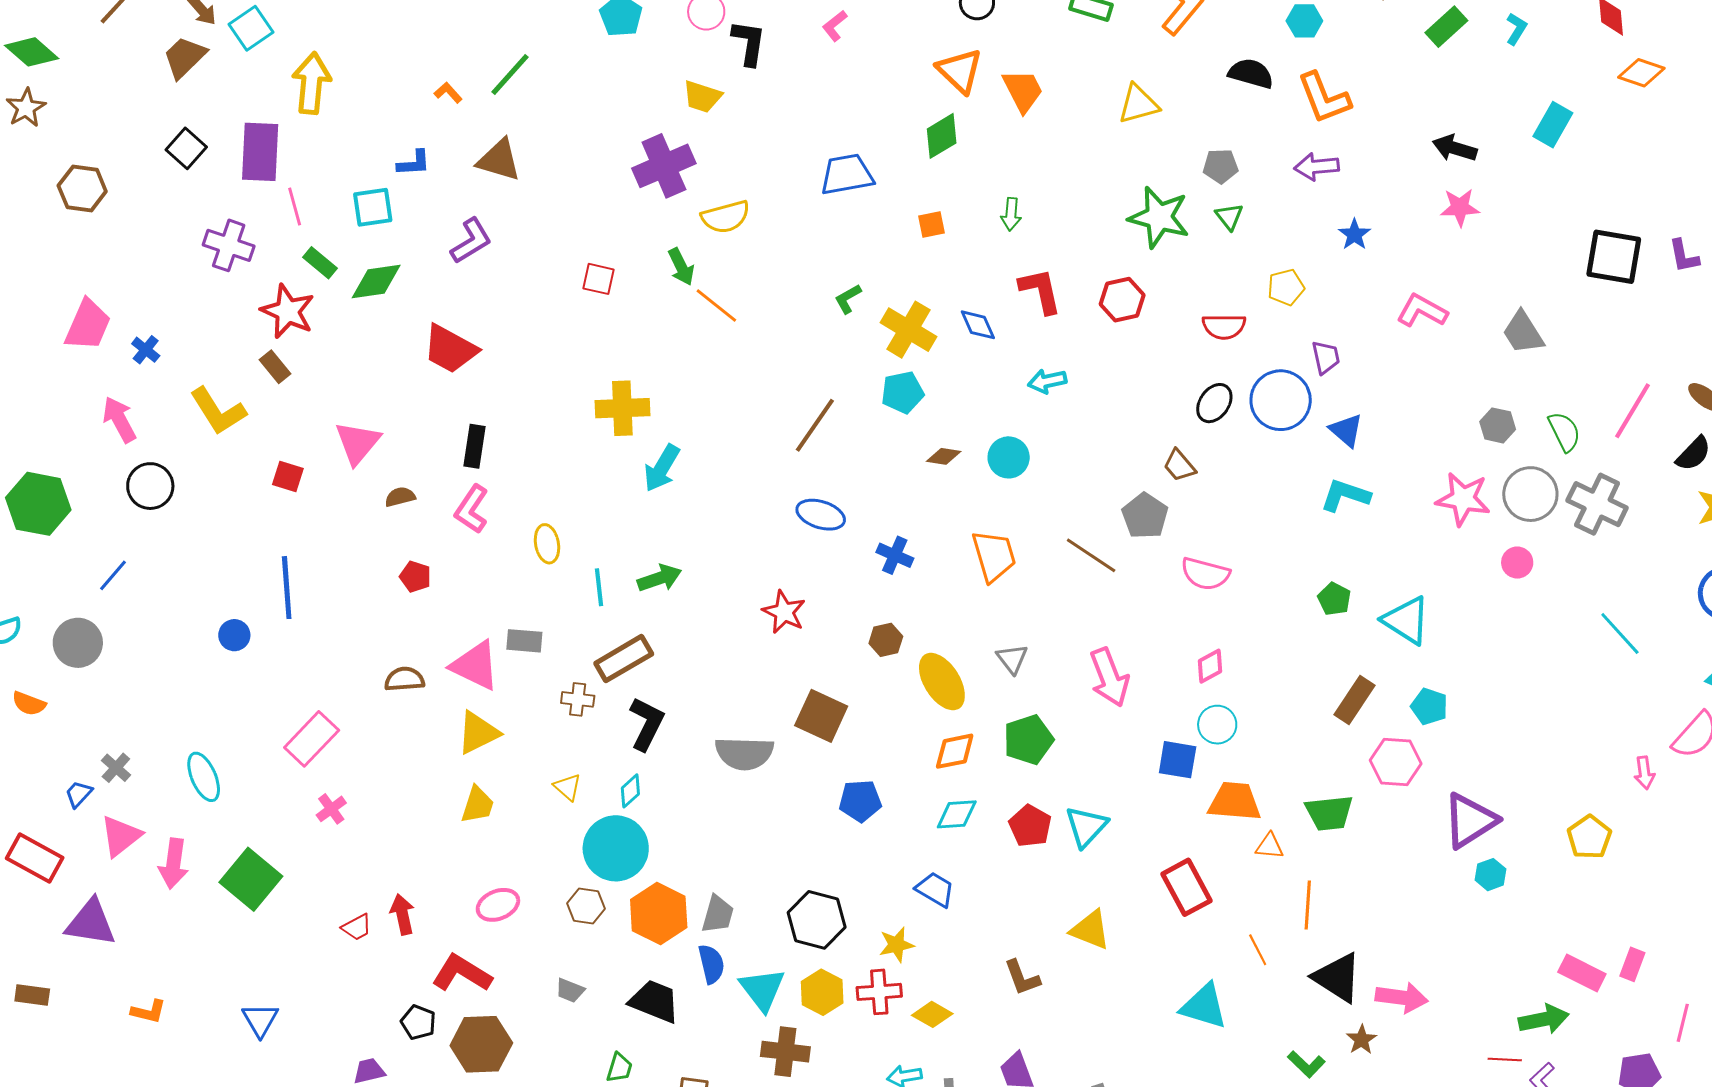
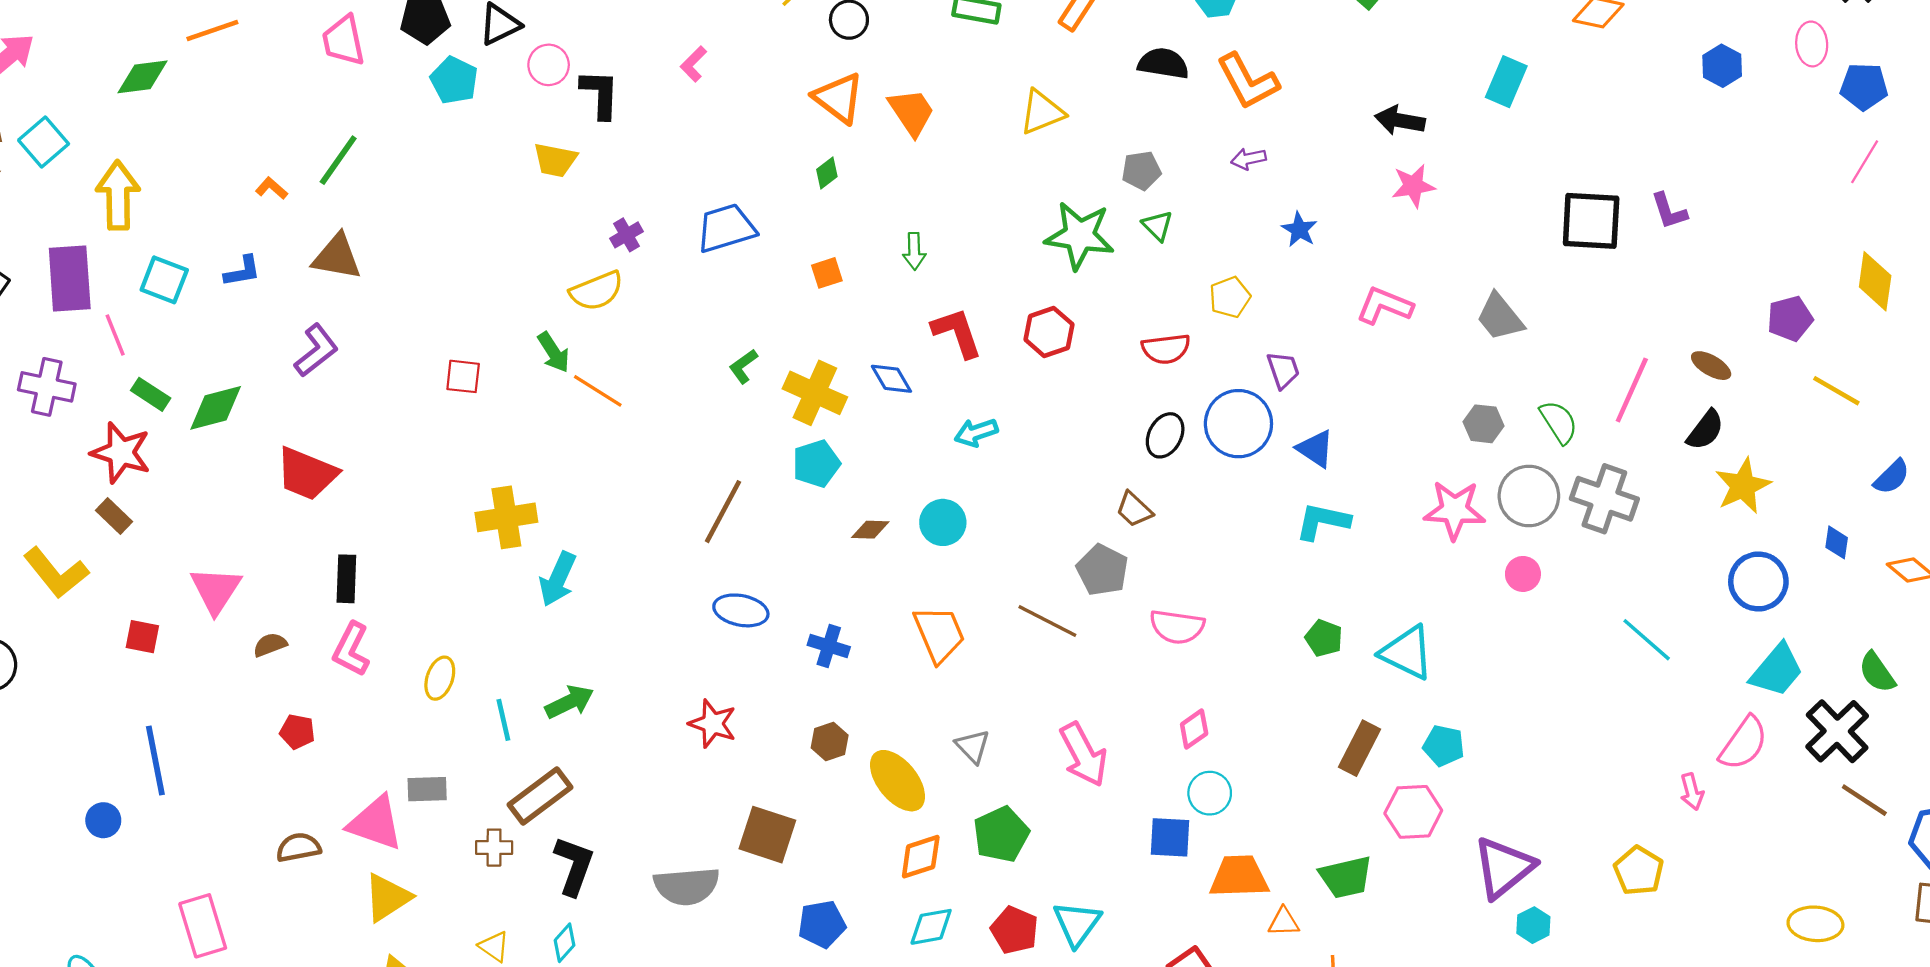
green diamond: (942, 136) -> (827, 173), size x0.6
purple cross: (664, 166) -> (626, 235), moved, size x0.5
purple arrow: (1317, 167) -> (1249, 159), size x0.7
cyan square: (373, 207) -> (164, 280), moved, turned 36
yellow ellipse: (547, 544) -> (440, 678), turned 36
pink rectangle: (312, 739) -> (203, 926), turned -54

